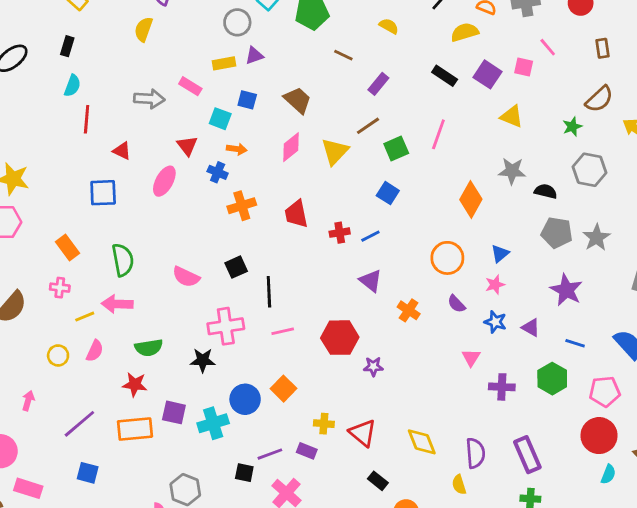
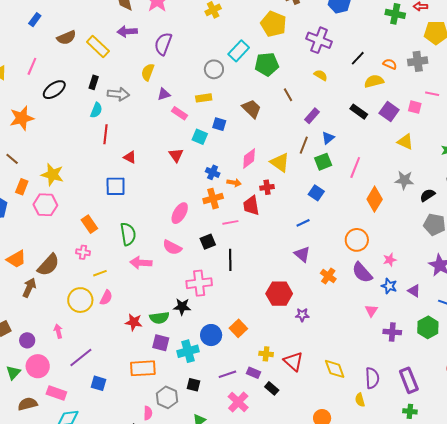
pink line: (548, 47) -> (432, 94), turned -40
brown line: (343, 55) -> (288, 95), turned 32
purple triangle: (254, 56) -> (164, 94), moved
gray arrow: (149, 99) -> (118, 94), moved
brown trapezoid: (298, 100) -> (252, 109), moved
brown line: (368, 126) -> (304, 145), turned -36
pink line: (438, 134) -> (355, 167), moved
orange arrow: (237, 149) -> (234, 183), moved
yellow triangle: (335, 151) -> (280, 162), turned -40
blue cross: (218, 172) -> (213, 172), moved
pink ellipse: (164, 181) -> (180, 213), moved
black semicircle: (546, 191) -> (427, 195), turned -49
red cross: (340, 233) -> (267, 187), moved
blue triangle: (500, 254) -> (328, 138), moved
pink arrow: (117, 304) -> (141, 263), moved
purple semicircle: (456, 304) -> (362, 272), size x1.6
pink line: (283, 331) -> (230, 222), moved
green semicircle: (149, 348) -> (159, 318), moved
yellow circle: (58, 355) -> (80, 300), size x1.6
pink arrow: (28, 401) -> (58, 331), turned -32
purple line: (79, 424) -> (81, 357), moved
orange rectangle: (135, 429) -> (143, 368), moved
black square: (244, 473) -> (194, 385), moved
black rectangle: (378, 481) -> (272, 388), moved

